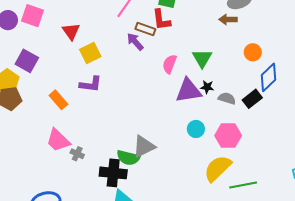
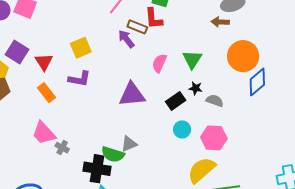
red triangle: (71, 31) -> (44, 62), moved
orange circle: (253, 52) -> (243, 56), size x1.8
purple triangle: (188, 91) -> (132, 95), moved
black rectangle: (252, 99) -> (176, 101), moved
gray triangle: (144, 146) -> (129, 144), size x0.7

